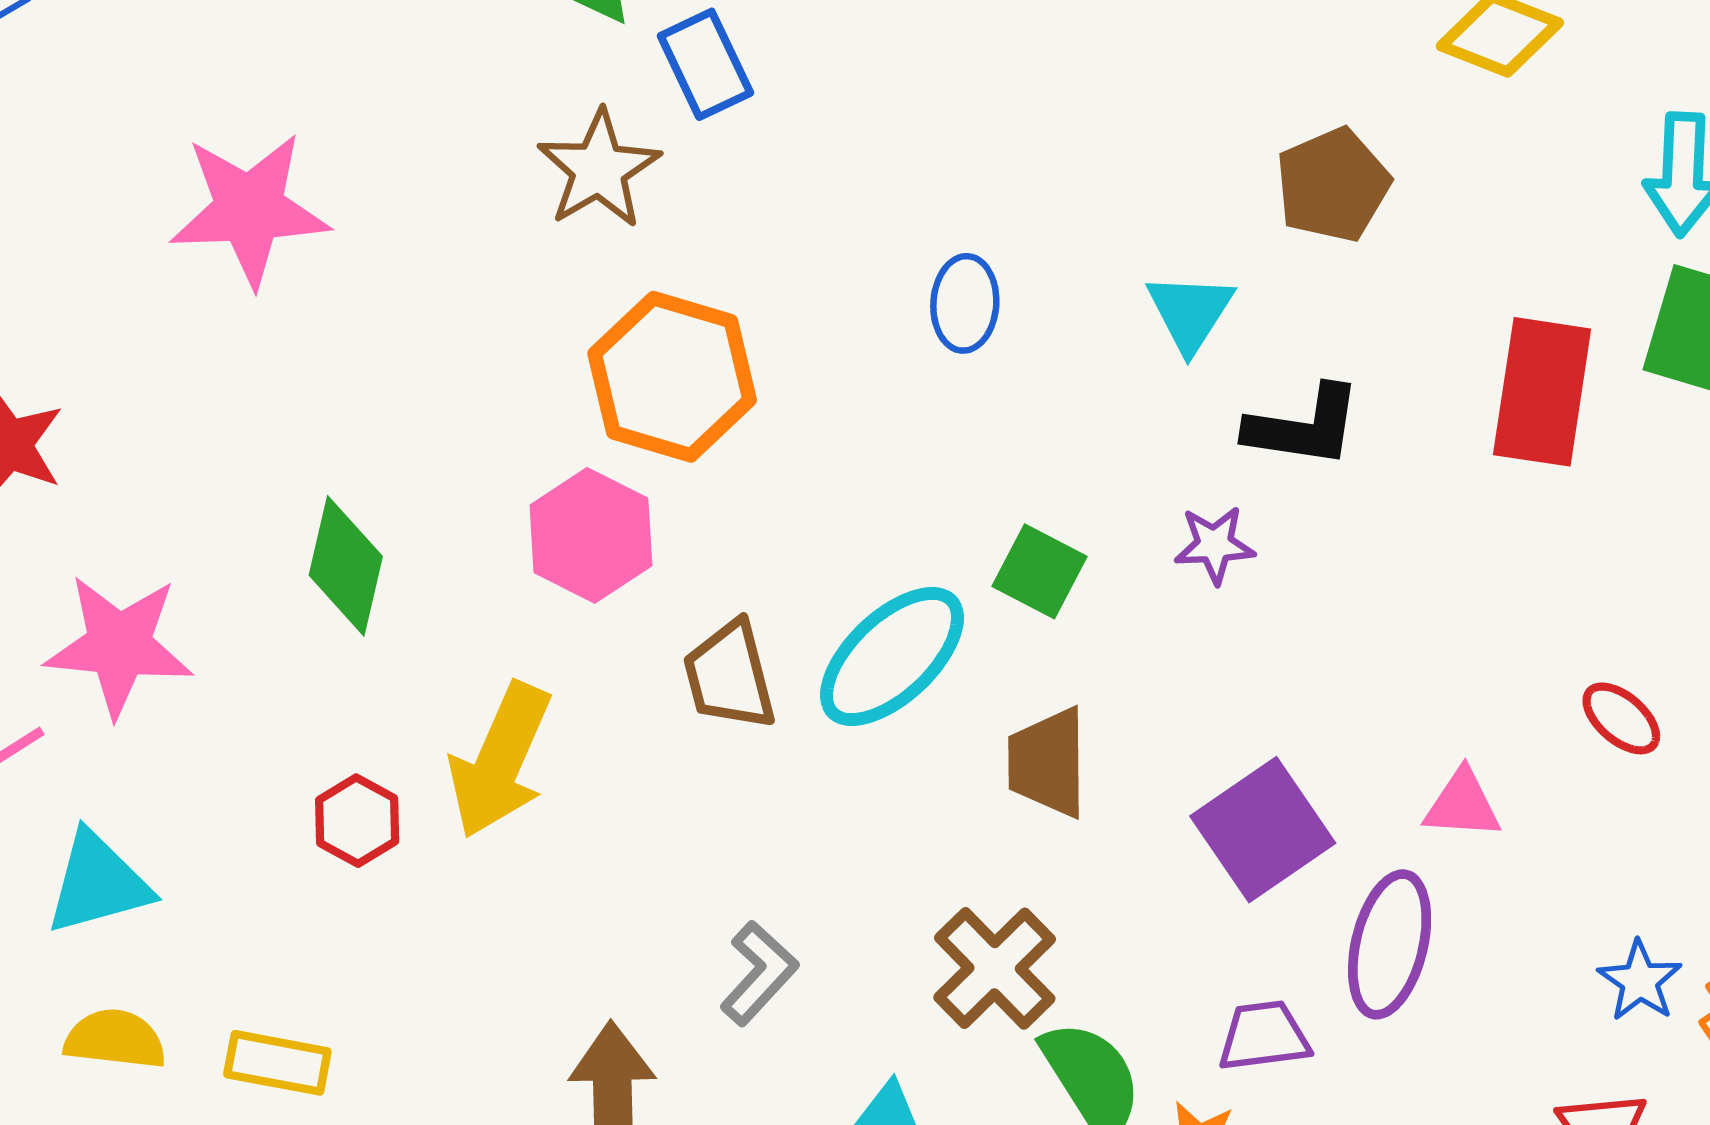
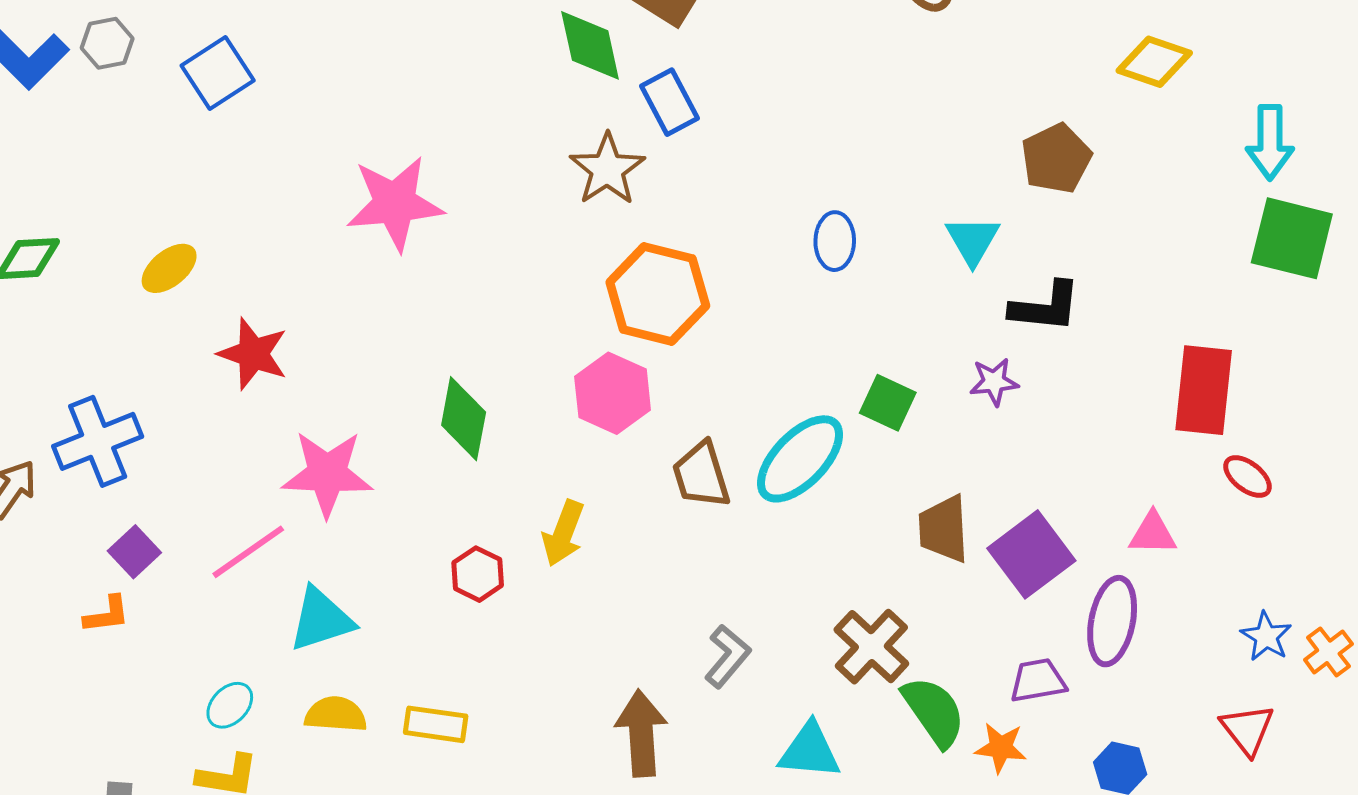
red rectangle: (1542, 392) -> (1204, 390), moved
yellow arrow: (500, 760) -> (563, 533), size x0.7
brown trapezoid: (1048, 763) -> (944, 529), moved

